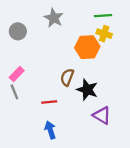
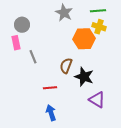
gray star: (54, 18) -> (64, 13), moved
pink rectangle: (17, 74) -> (16, 43), moved, turned -56
gray line: (14, 92) -> (33, 57), moved

